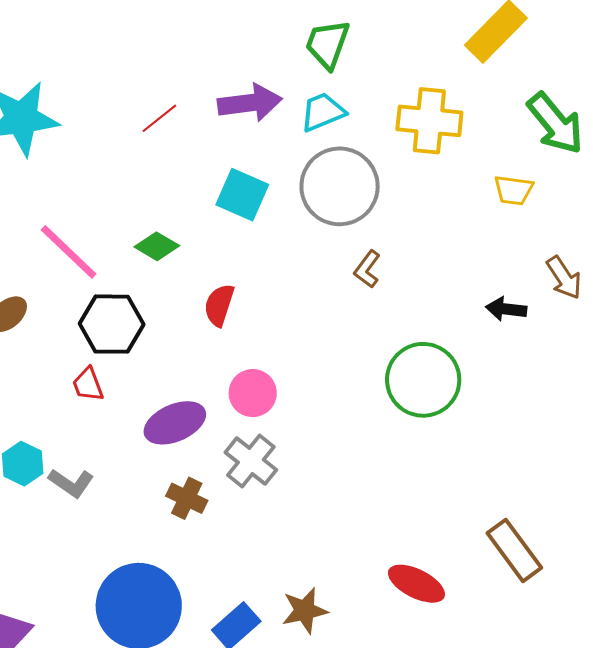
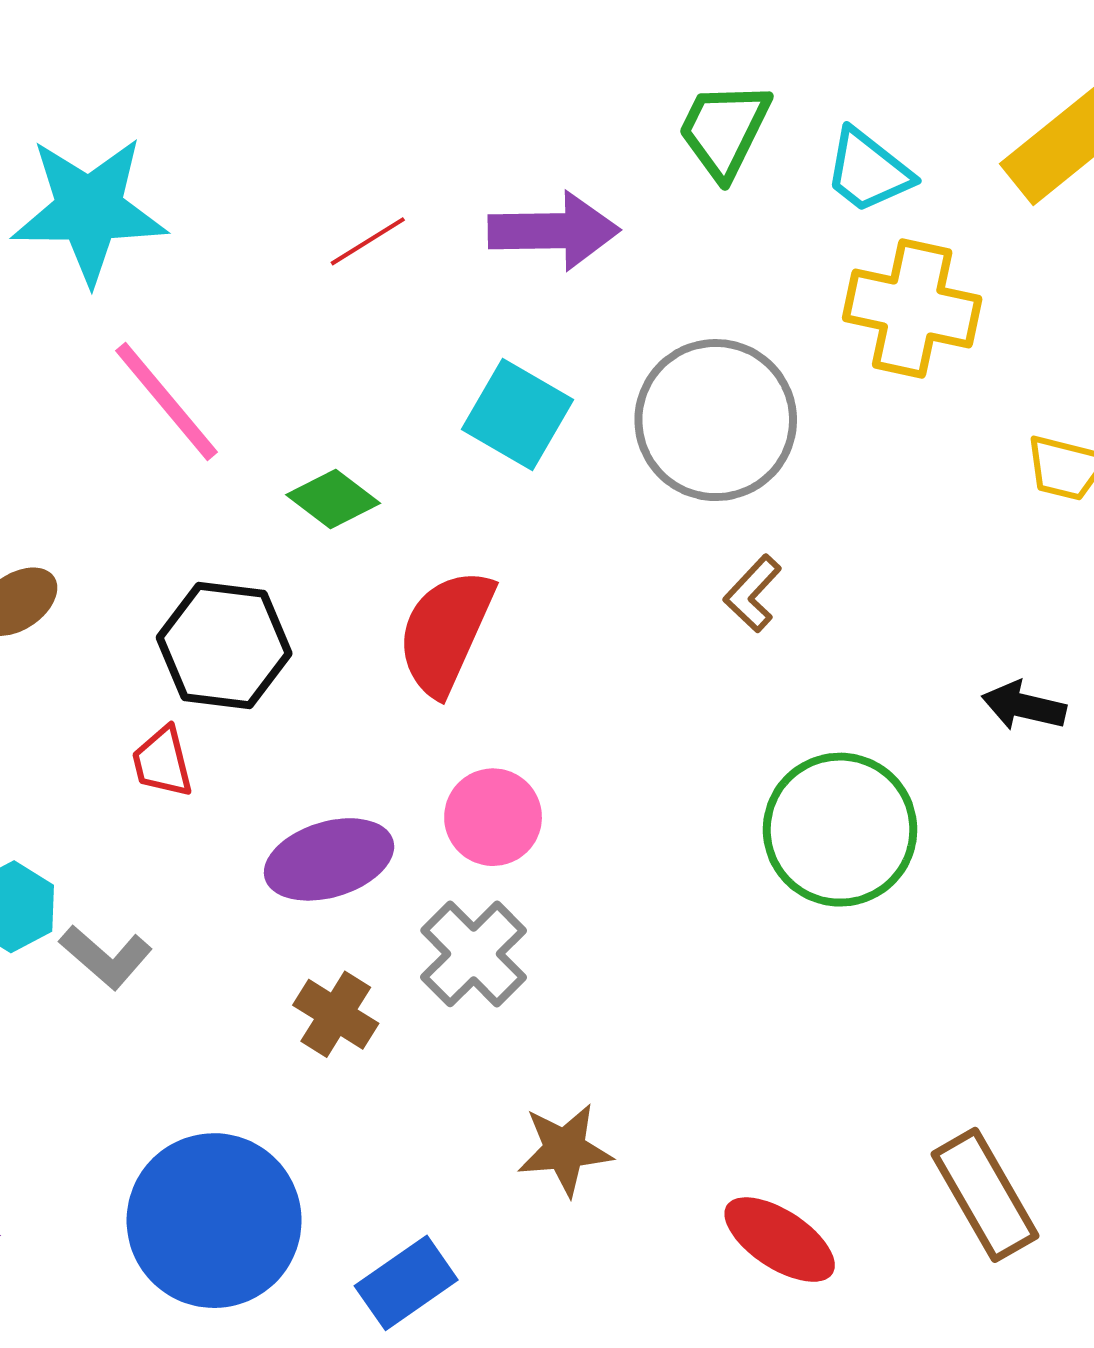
cyan trapezoid: (323, 112) -> (868, 171), moved, turned -126
pink line: (69, 252) -> (166, 401), moved
red semicircle: (219, 305) -> (446, 632), size x1.5
brown star: (305, 611) -> (565, 1149), moved

